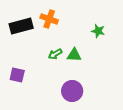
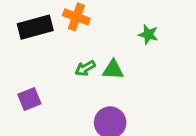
purple square: (17, 75) -> (29, 99), turned -35

